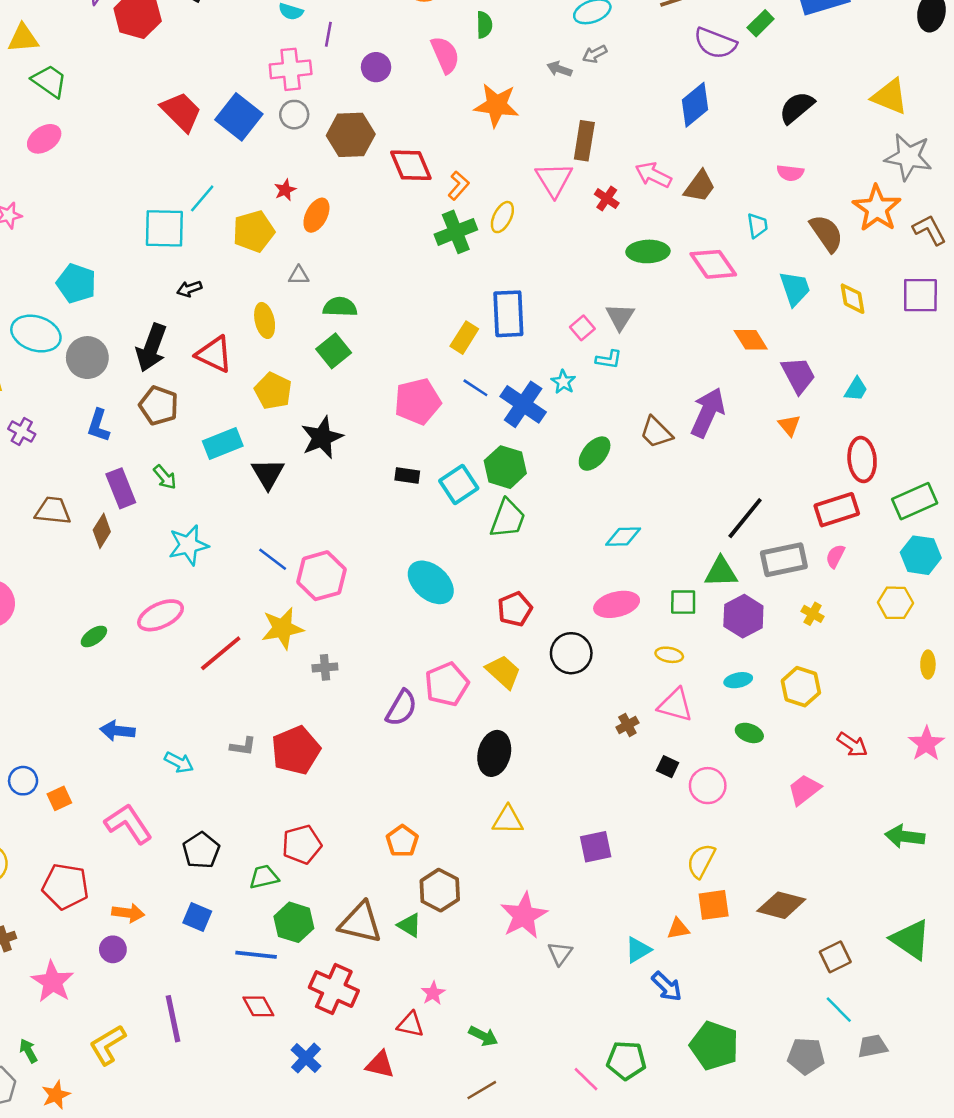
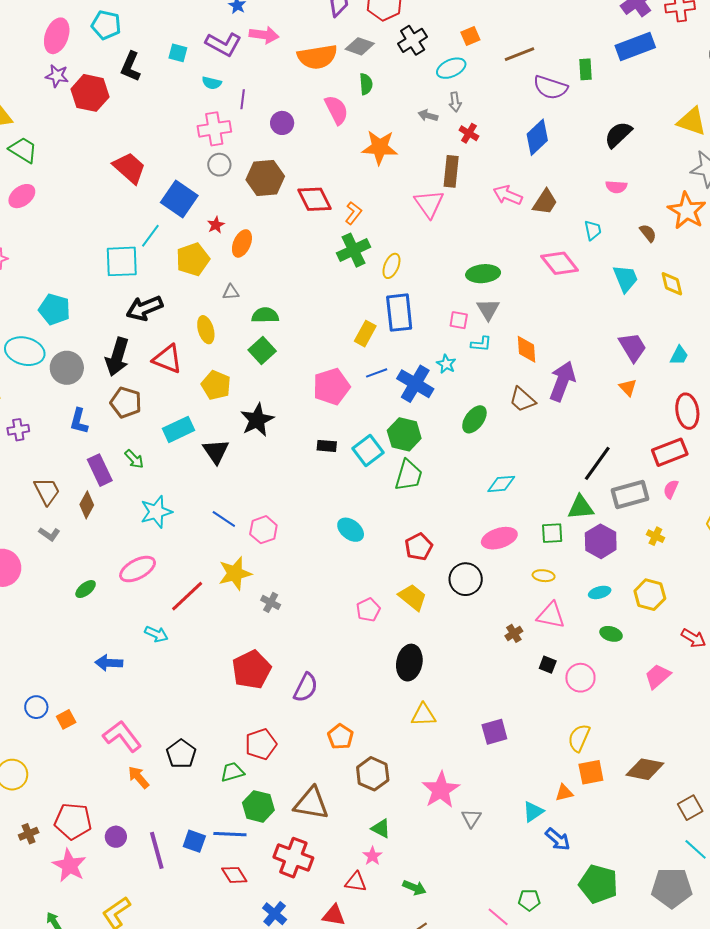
green rectangle: (761, 23) -> (585, 69), turned -45
gray arrow: (595, 54) -> (455, 102), turned -66
blue square: (239, 117) -> (179, 199), moved
red cross: (607, 199) -> (469, 133), moved
yellow ellipse: (502, 217) -> (391, 266), moved
brown semicircle: (826, 233) -> (648, 233), size x0.6
green ellipse: (648, 251) -> (483, 274), moved
black arrow: (189, 289) -> (145, 308), size x1.8
pink square: (582, 328) -> (459, 320), turned -36
orange diamond: (751, 340) -> (527, 349), moved, turned 32
blue line: (475, 388) -> (377, 373), turned -50
purple cross: (22, 431) -> (18, 430), turned -35
brown trapezoid: (53, 511) -> (47, 491), turned 60
pink hexagon: (321, 576) -> (263, 530), size x0.7
cyan ellipse: (431, 582) -> (351, 530), size x0.7
gray cross: (325, 667) -> (271, 602), turned 36
pink pentagon: (447, 684) -> (368, 610), size x0.7
purple semicircle: (401, 708) -> (306, 688), moved
gray L-shape: (243, 746) -> (49, 534), moved, turned 30
cyan arrow: (179, 762) -> (156, 634), moved
red pentagon: (65, 886) -> (73, 821), moved
orange arrow: (128, 913) -> (138, 777), moved, turned -135
blue square: (197, 917) -> (194, 841), moved
green triangle: (409, 925) -> (381, 828), moved
purple line: (173, 1019) -> (157, 850), moved
gray pentagon: (806, 1056) -> (672, 888), size x1.4
green pentagon: (626, 1060) -> (529, 900), size x0.7

